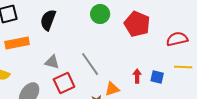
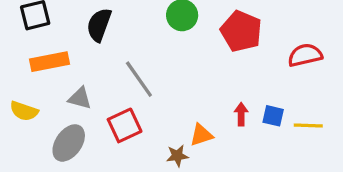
gray triangle: (52, 62) -> (80, 98), moved
gray line: (90, 64) -> (139, 79), moved
yellow line: (183, 67) -> (308, 125), moved

